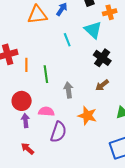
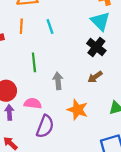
cyan triangle: (93, 30) -> (100, 21), moved
cyan line: (67, 40) -> (50, 26), moved
orange line: (26, 65) -> (21, 26), moved

